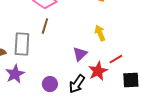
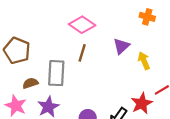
purple triangle: (80, 54) -> (121, 46), moved

